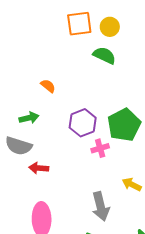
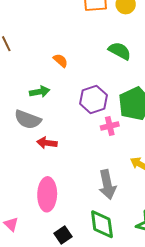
green semicircle: (104, 55) -> (120, 51), moved

